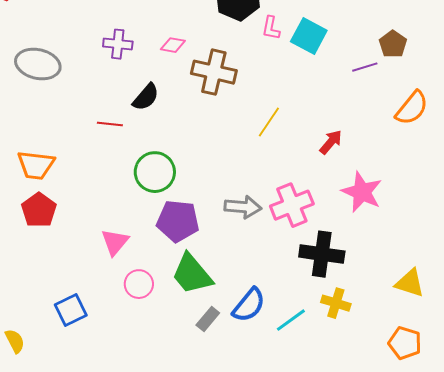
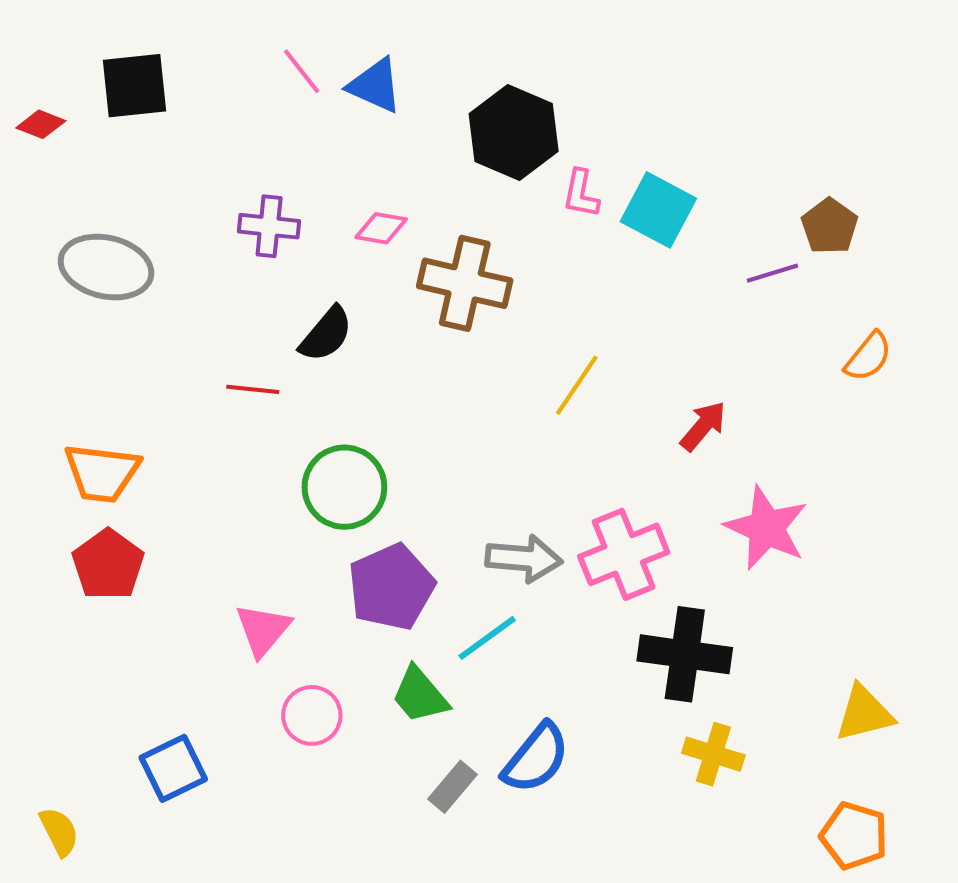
orange semicircle: (412, 108) -> (868, 357), size x0.7
purple pentagon: (178, 221) -> (391, 587), turned -30
green trapezoid: (192, 274) -> (420, 695), size x0.7
yellow triangle: (410, 283) -> (864, 713), turned -32
cyan line: (291, 320) -> (487, 638), moved

